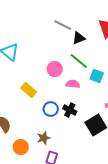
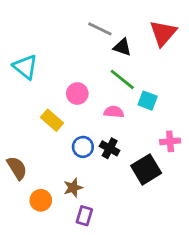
black triangle: (79, 38) -> (122, 47), turned 40
pink circle: (55, 69) -> (77, 94), moved

